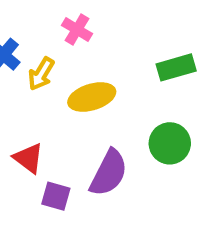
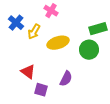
green circle: (170, 143) -> (89, 50), moved
purple semicircle: (109, 173) -> (66, 79), size x0.7

